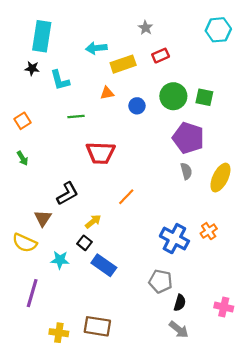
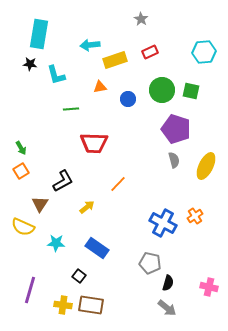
gray star: (146, 28) -> (141, 19), moved
cyan hexagon: (218, 30) -> (204, 52), moved
orange square: (22, 121) -> (21, 171), moved
black square: (85, 243) -> (79, 276), moved
purple line: (32, 293) -> (30, 290), moved
yellow cross: (59, 333) -> (63, 305), moved

